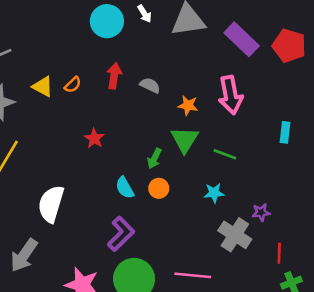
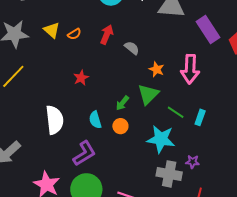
cyan rectangle: (285, 132) -> (200, 117), moved
cyan star: (214, 193) -> (161, 139), size x1.8
white semicircle: (51, 204) -> (55, 120), moved, turned 144
gray cross: (235, 235) -> (169, 174), turned -35

